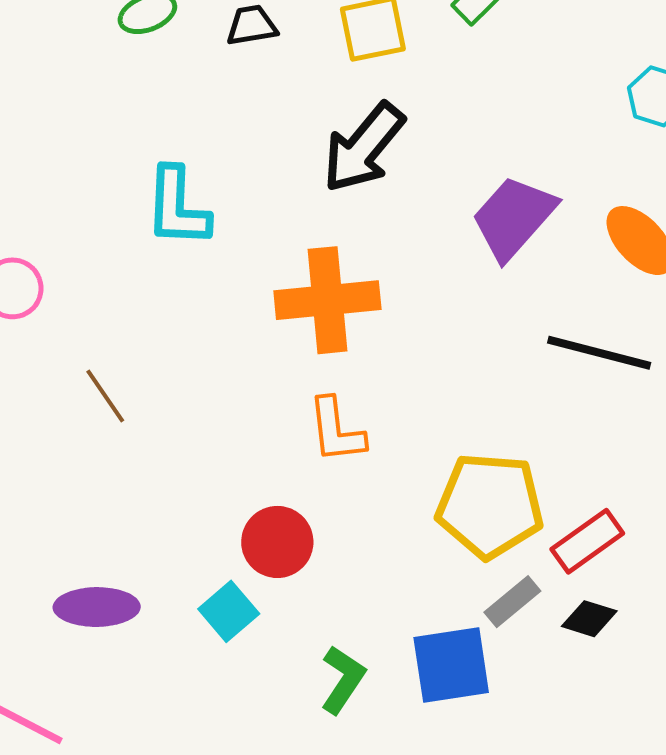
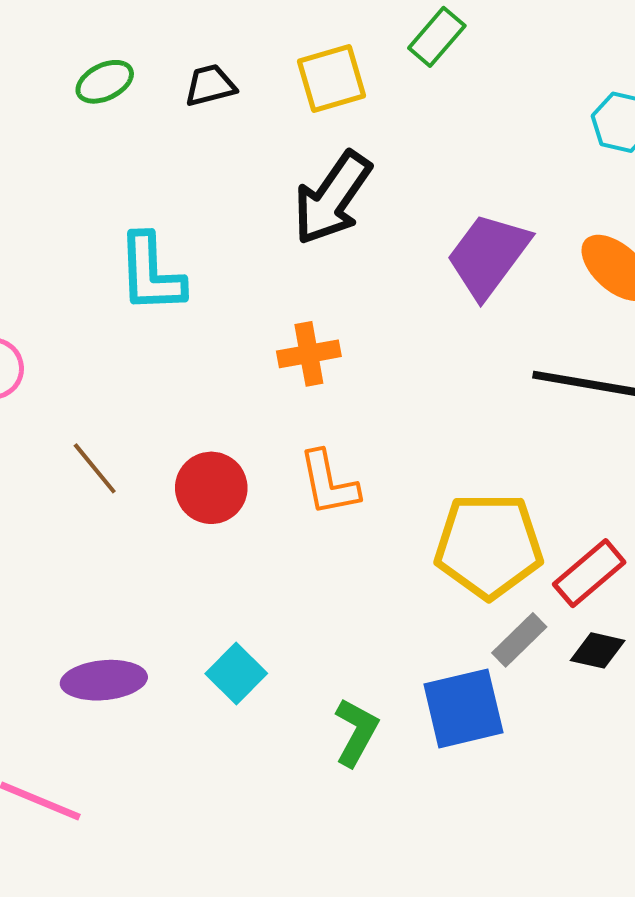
orange cross: (327, 300) -> (309, 354), size x0.6
red circle: (277, 542) -> (211, 488), moved

